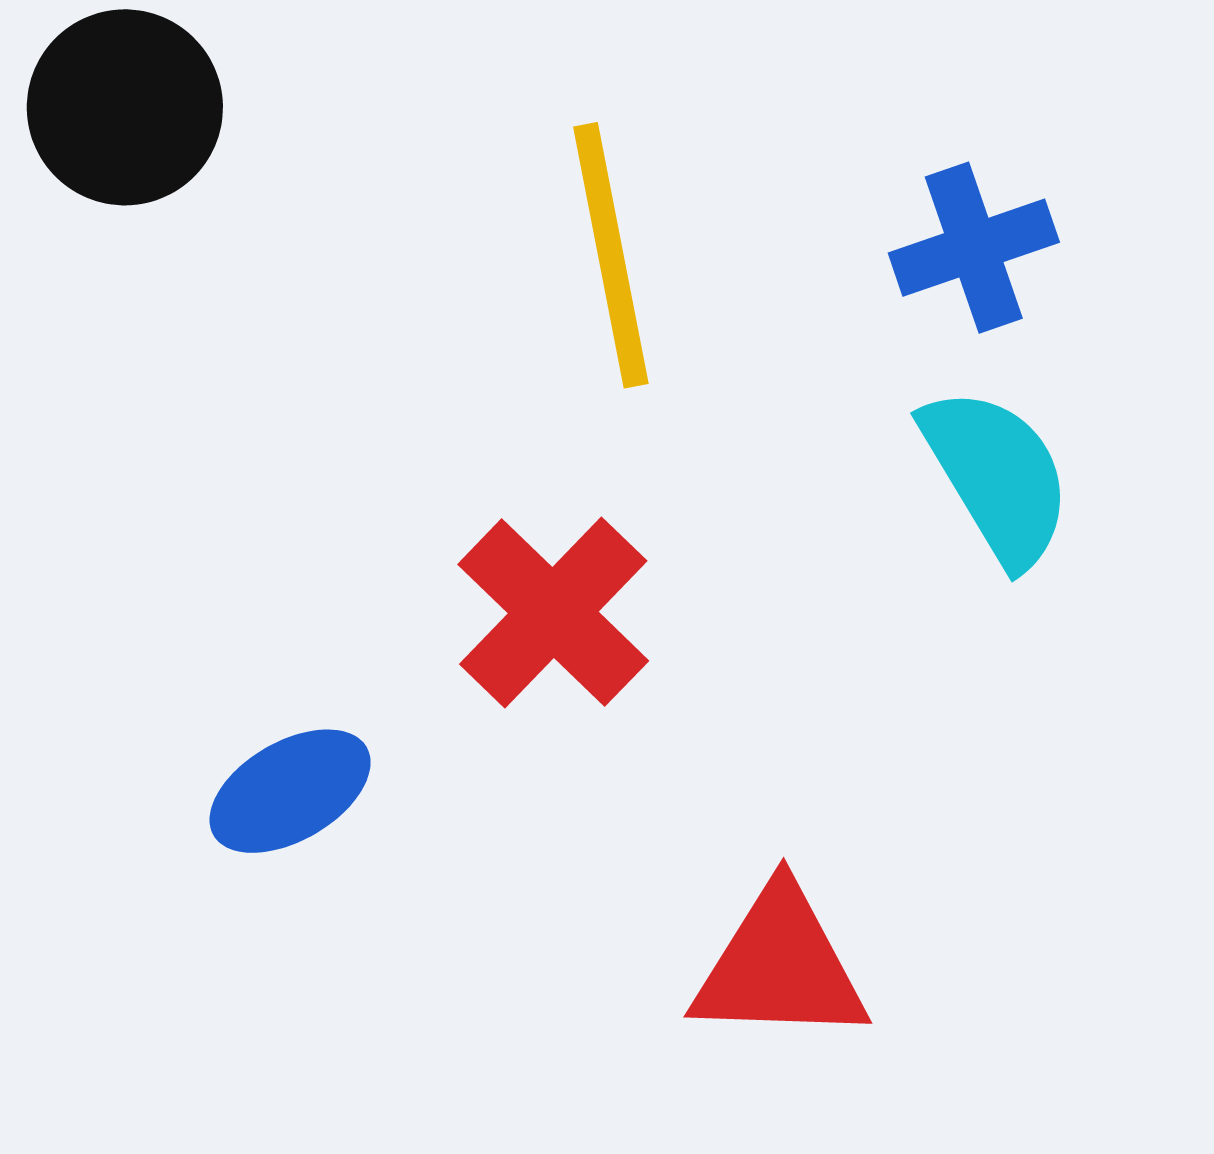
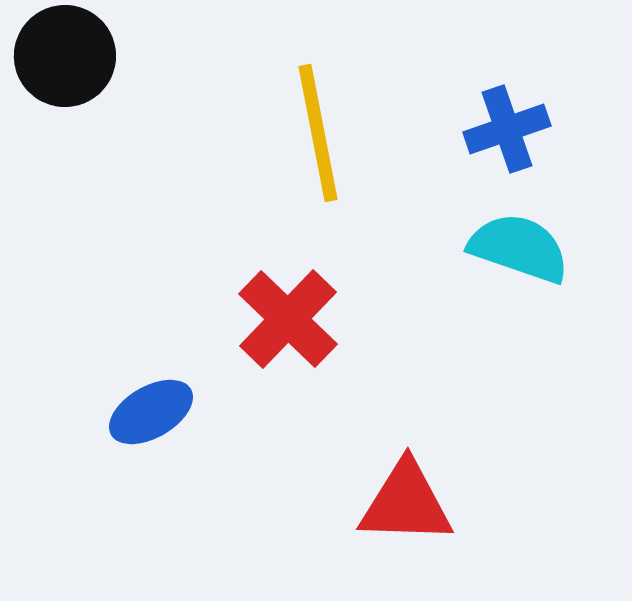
cyan semicircle: (997, 476) -> (519, 248), turned -40

